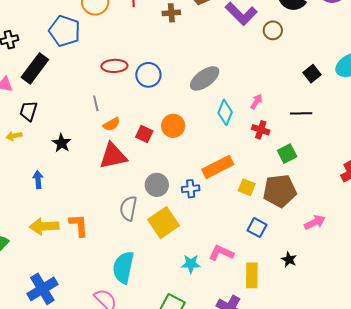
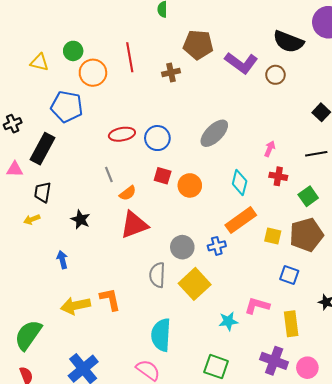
cyan diamond: (225, 112) -> (240, 183), moved
red square: (144, 134) -> (163, 176), moved

